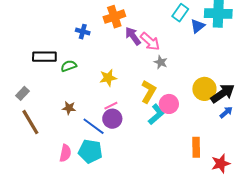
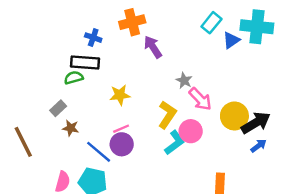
pink arrow: (150, 42) -> (200, 99), moved
black rectangle: (44, 57) -> (85, 62), moved
gray rectangle: (23, 93) -> (58, 108), moved

